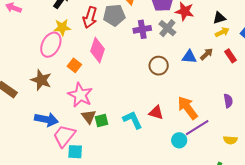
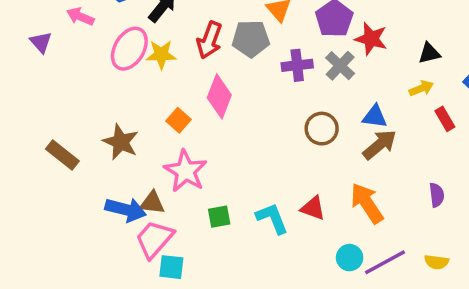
yellow arrow: (222, 32) -> (421, 88), moved
pink ellipse: (51, 45) -> (129, 49), moved
brown arrow: (207, 54) -> (380, 145), moved, size x1.5
brown triangle: (89, 117) -> (152, 203), moved, turned -49
purple line: (197, 128) -> (385, 262), moved

